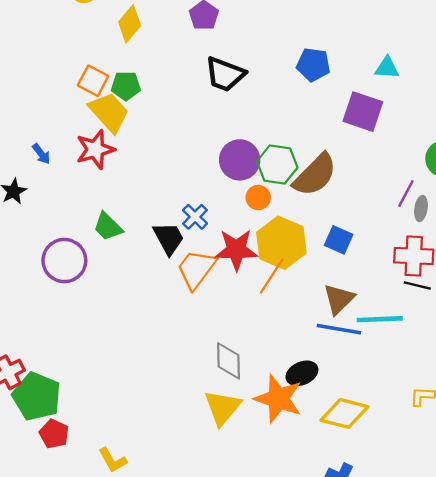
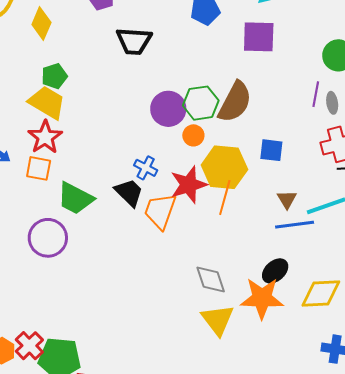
orange square: (93, 81) -> (39, 168), moved
green trapezoid: (108, 227) -> (75, 198), size x1.4
brown triangle: (339, 299) -> (287, 199), size x0.7

